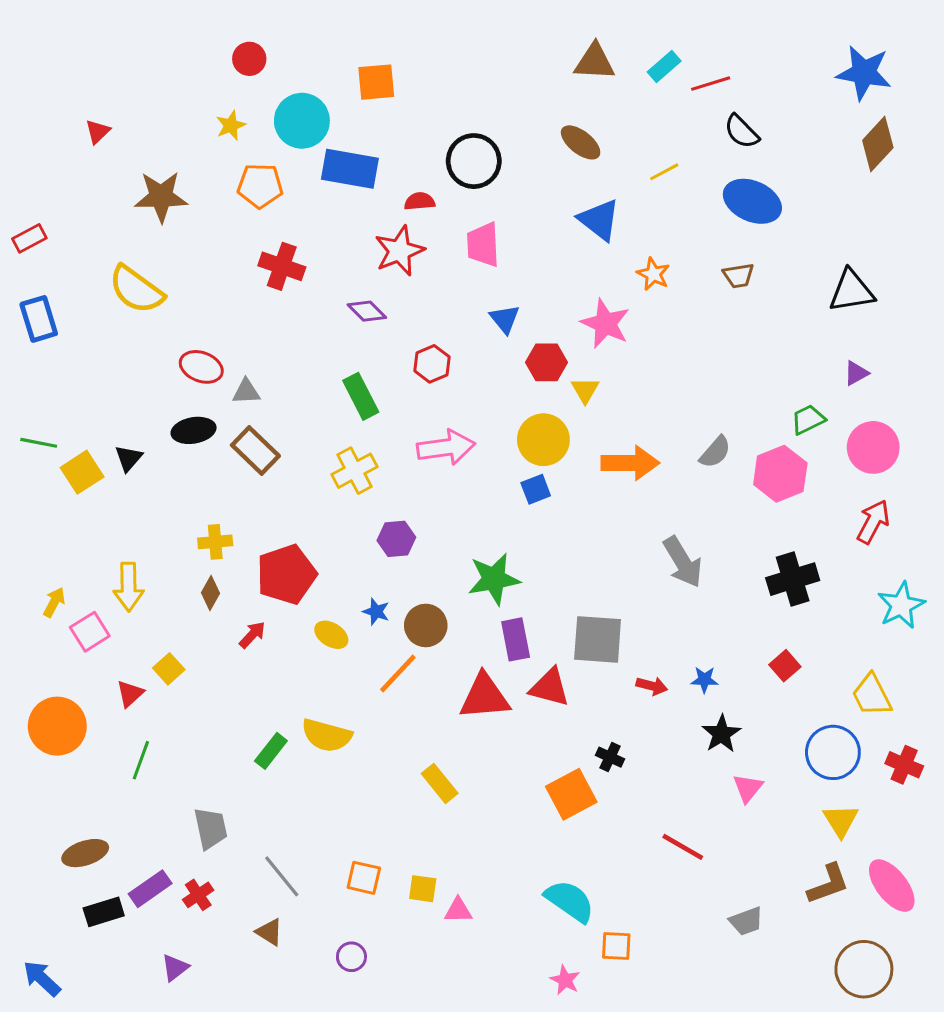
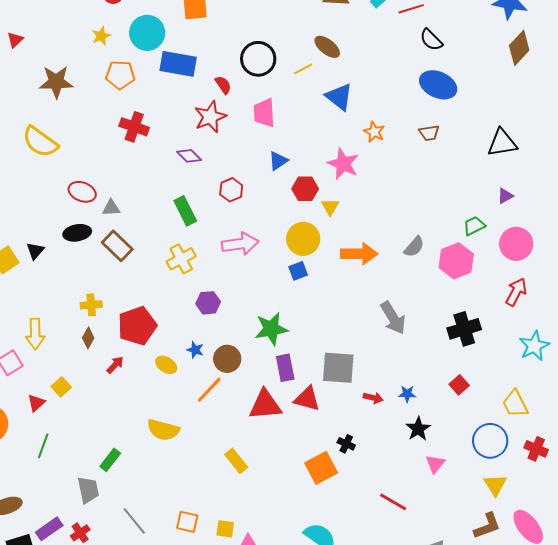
yellow line: (664, 172) -> (303, 69), moved
red semicircle: (420, 201) -> (223, 85), turned 60
blue triangle: (505, 319) -> (278, 161), turned 35
green rectangle: (271, 751) -> (110, 460), moved

